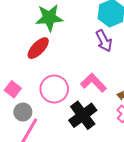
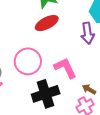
red ellipse: (38, 48) -> (47, 23), moved

